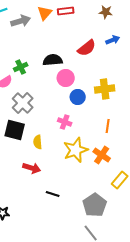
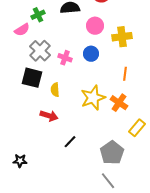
pink circle: (66, 78) -> (95, 26), moved
blue circle: (78, 97) -> (91, 54), moved
pink cross: (65, 122) -> (65, 58), moved
black line: (53, 194) -> (70, 142), turned -64

